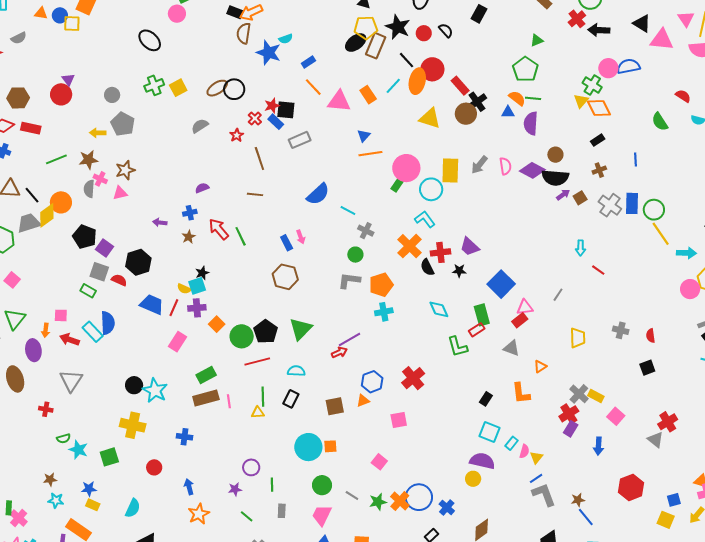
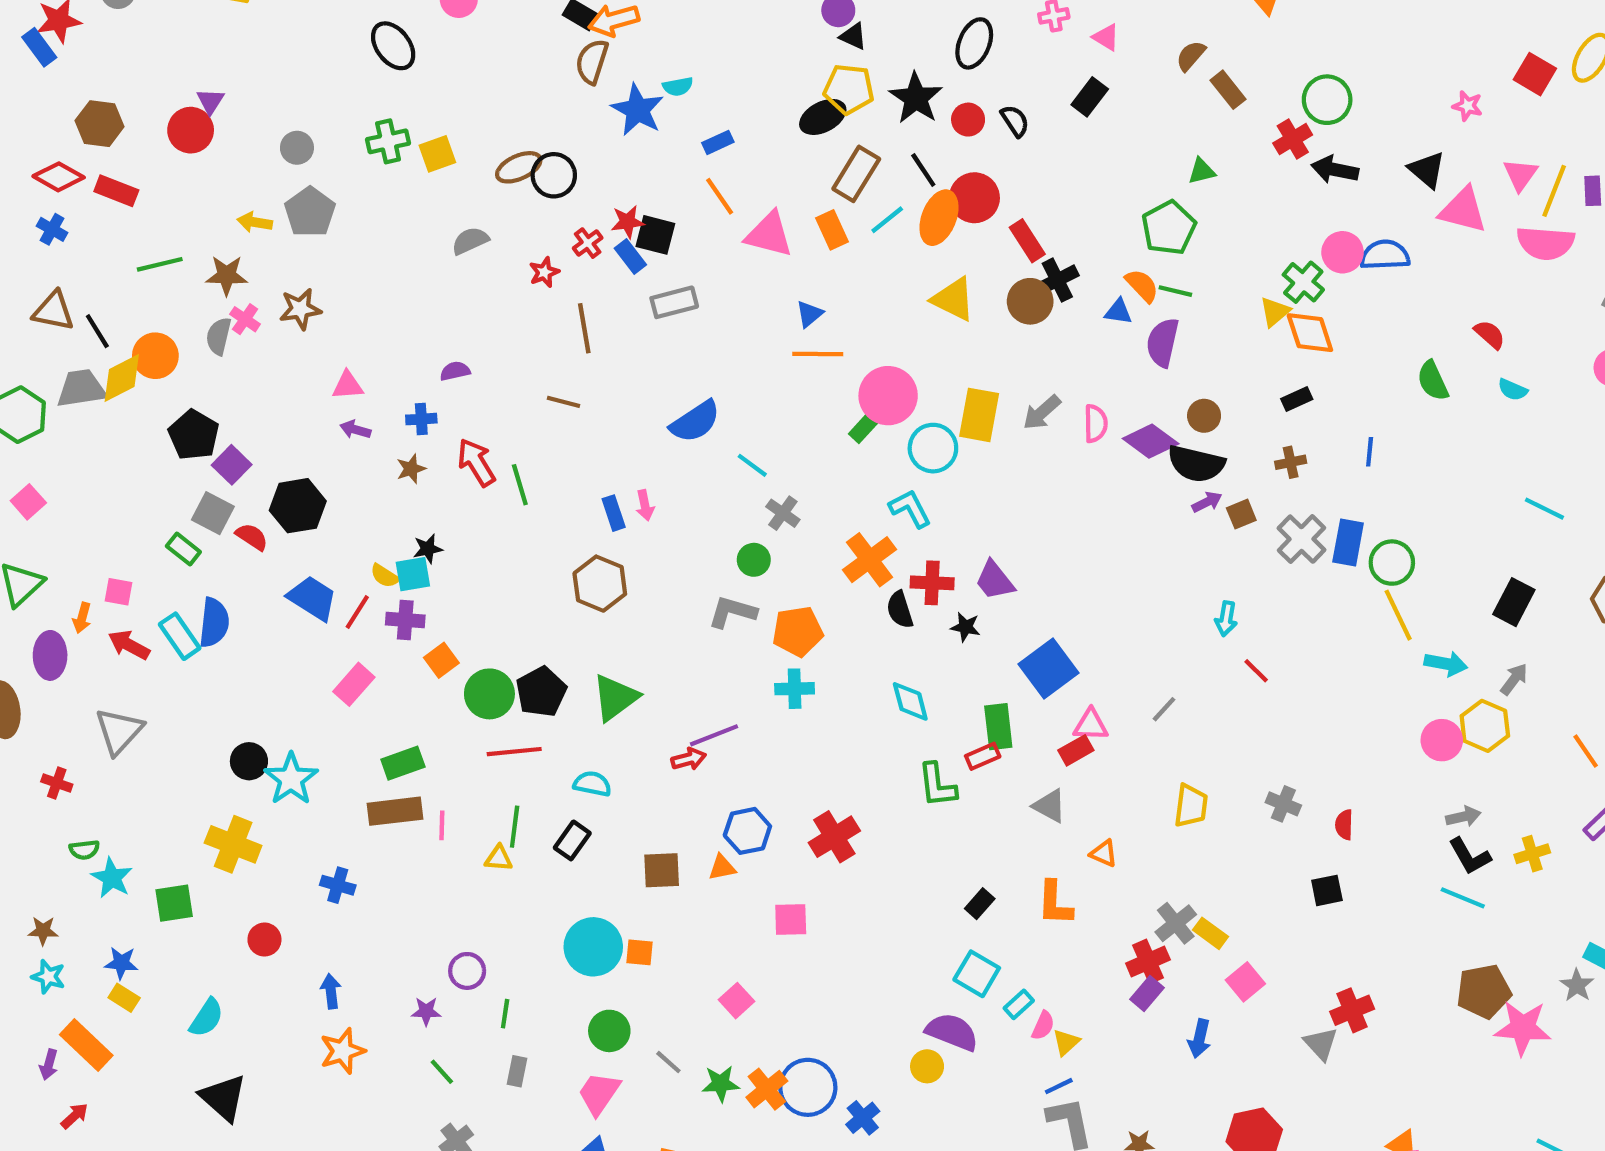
brown rectangle: (376, 46) -> (856, 174), moved
pink triangle: (120, 193) -> (348, 385), moved
orange triangle: (540, 366) -> (1104, 853), turned 48

